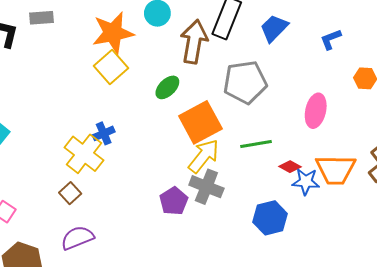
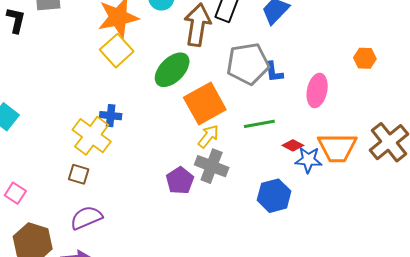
blue L-shape: (331, 39) -> (274, 72), moved, turned -75
green ellipse: (167, 87) -> (172, 70), size x1.5
blue cross: (104, 133) -> (111, 116), turned 30
yellow arrow: (204, 156) -> (208, 136), size x0.7
brown square: (70, 193) -> (79, 174), turned -30

